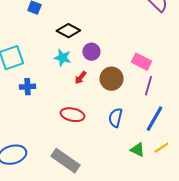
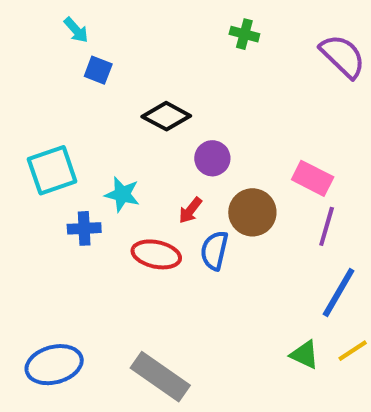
cyan star: (62, 58) -> (122, 194), moved
red ellipse: (72, 115) -> (156, 254), moved
blue semicircle: (115, 118) -> (214, 250), moved

